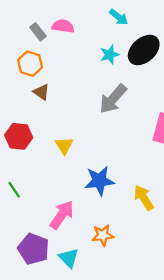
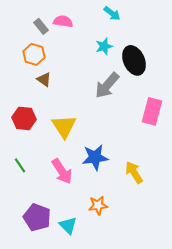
black ellipse: (144, 50) -> (134, 60), moved, turned -72
yellow triangle: (64, 145) -> (64, 126), size x1.5
pink arrow: (62, 215) -> (62, 171), moved, turned 112

